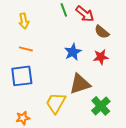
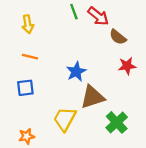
blue star: (73, 52) -> (76, 72), moved
red star: (101, 57) -> (127, 66), moved
blue square: (22, 76) -> (25, 88), size x0.7

